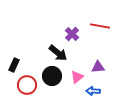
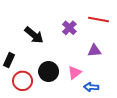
black arrow: (58, 53) -> (34, 35), moved
purple triangle: (98, 67) -> (94, 51), moved

